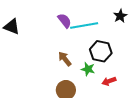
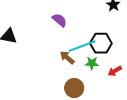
cyan line: (84, 26) -> (82, 46), moved

